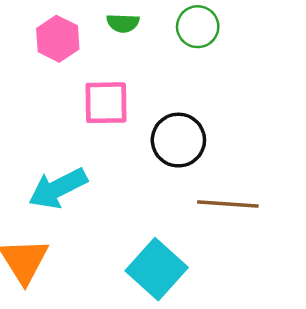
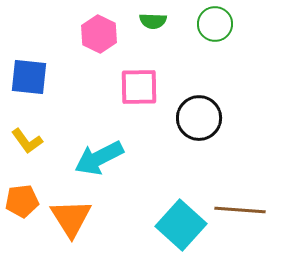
brown line: (228, 204) -> (240, 210), moved

